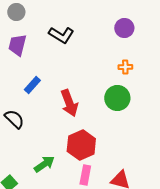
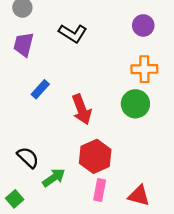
orange cross: (125, 67) -> (144, 69), size x1.6
black semicircle: (14, 119) -> (28, 158), moved

